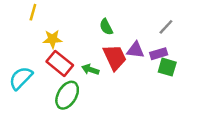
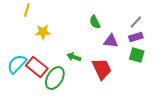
green semicircle: (106, 27) -> (95, 22), moved
purple rectangle: (159, 54) -> (136, 37), moved
red trapezoid: (115, 57) -> (102, 69), moved
red rectangle: (60, 63) -> (37, 67), moved

